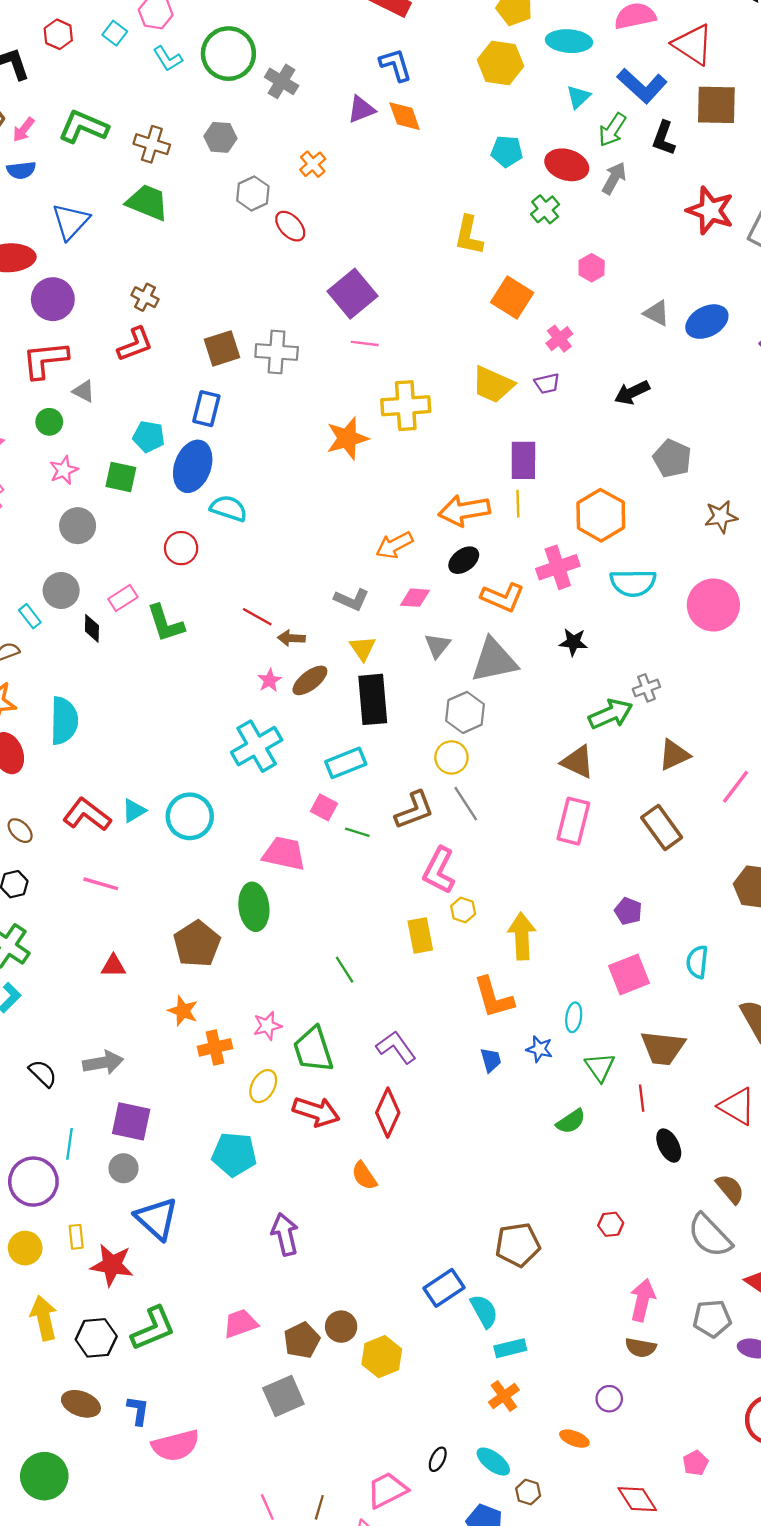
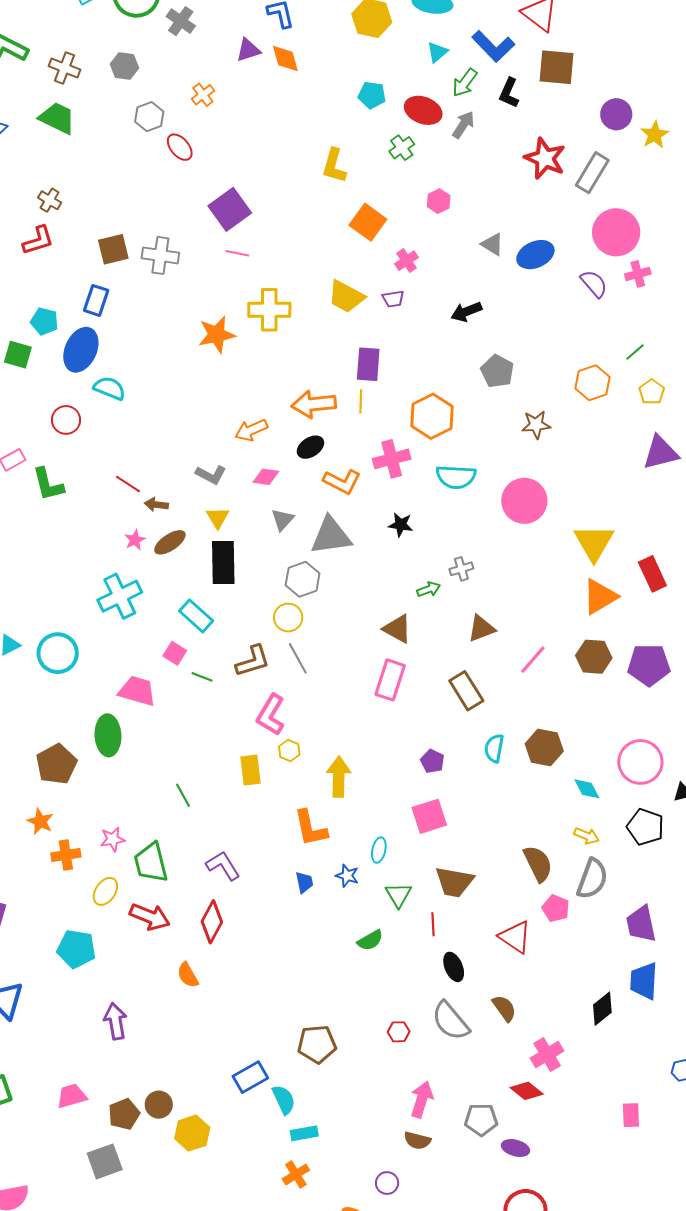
green arrow: (611, 714) -> (429, 589), size x0.6
cyan rectangle: (346, 763) -> (196, 616), turned 60
cyan semicircle: (697, 962) -> (494, 748), moved
gray semicircle: (710, 1236) -> (450, 1021), moved

